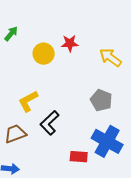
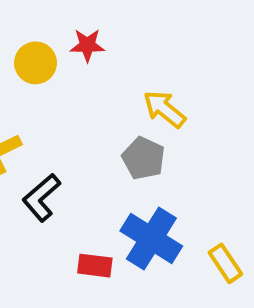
yellow arrow: (110, 57) -> (164, 109), moved

